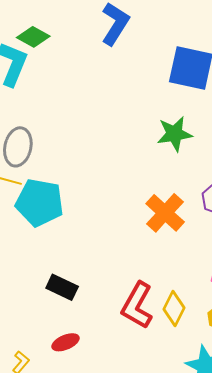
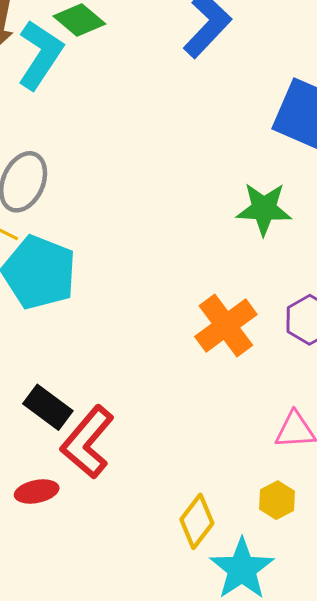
red L-shape: (137, 305) -> (88, 442), moved
yellow diamond: (174, 308) -> (197, 521), moved

